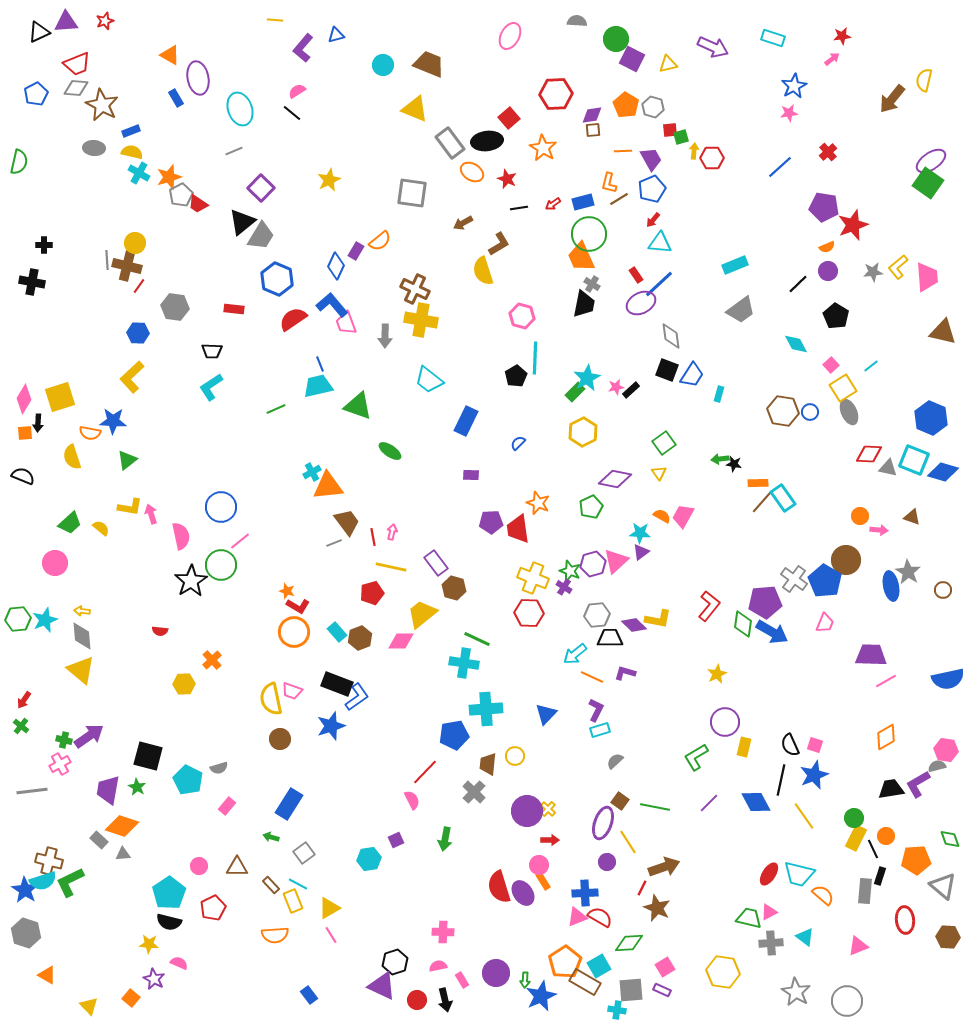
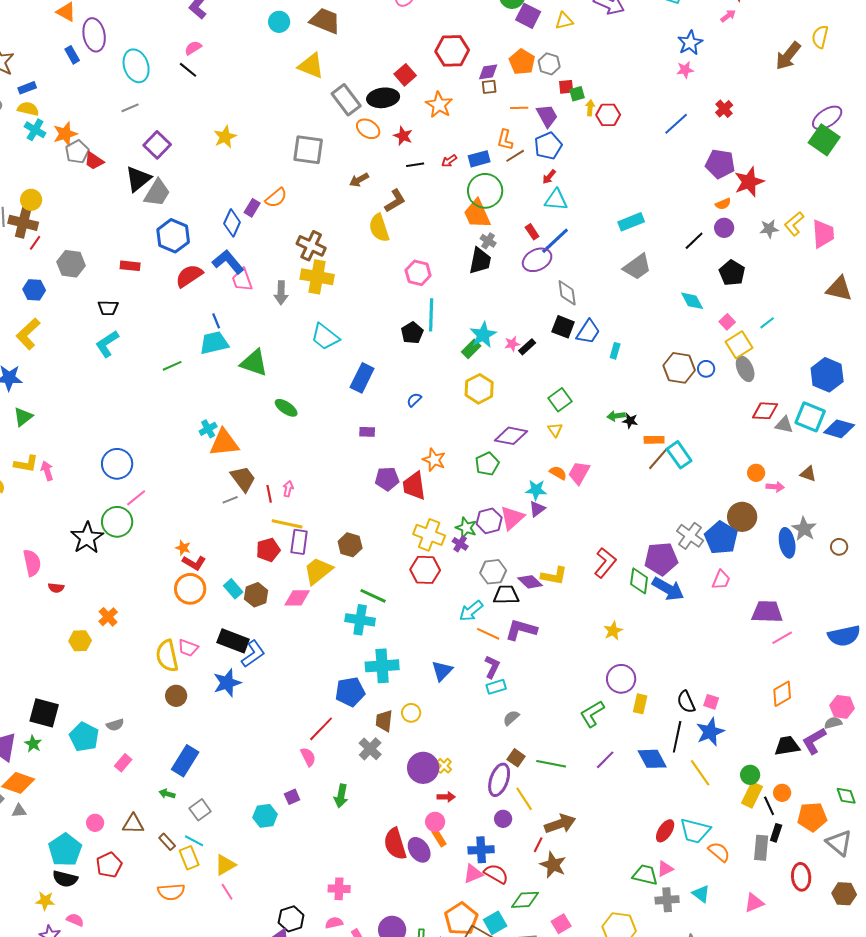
pink semicircle: (181, 536) -> (32, 563), moved
purple rectangle: (436, 563) -> (299, 542), moved, turned 45
purple L-shape: (625, 673) -> (521, 630), size x1.5

